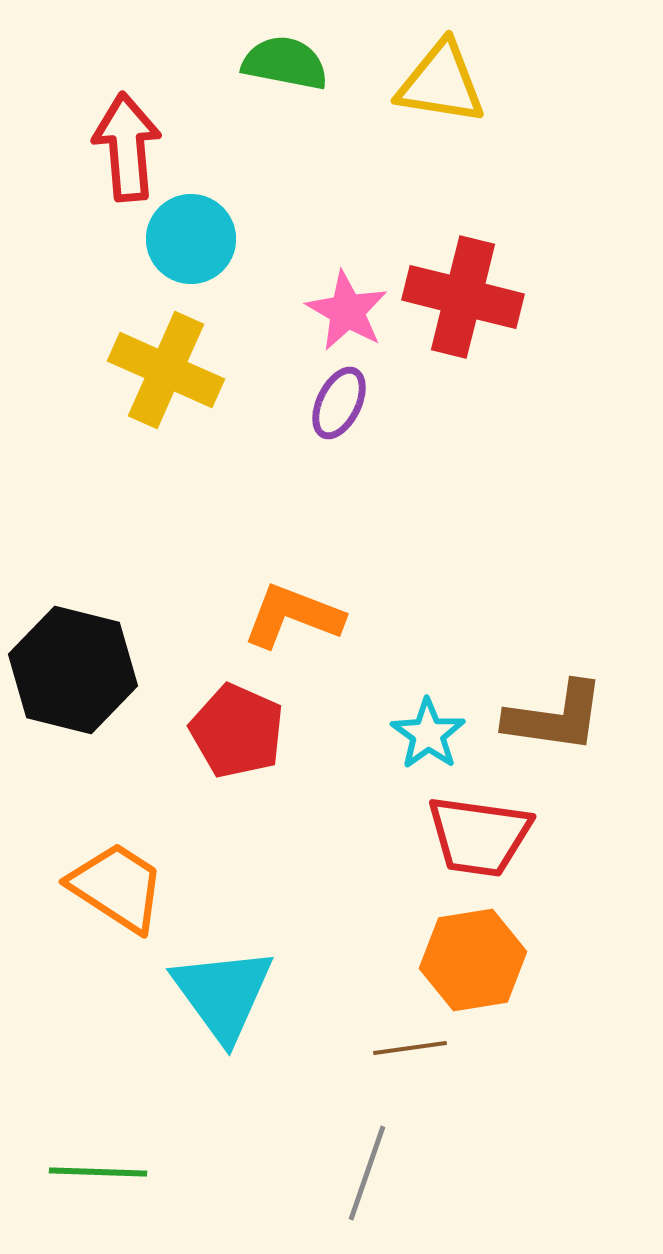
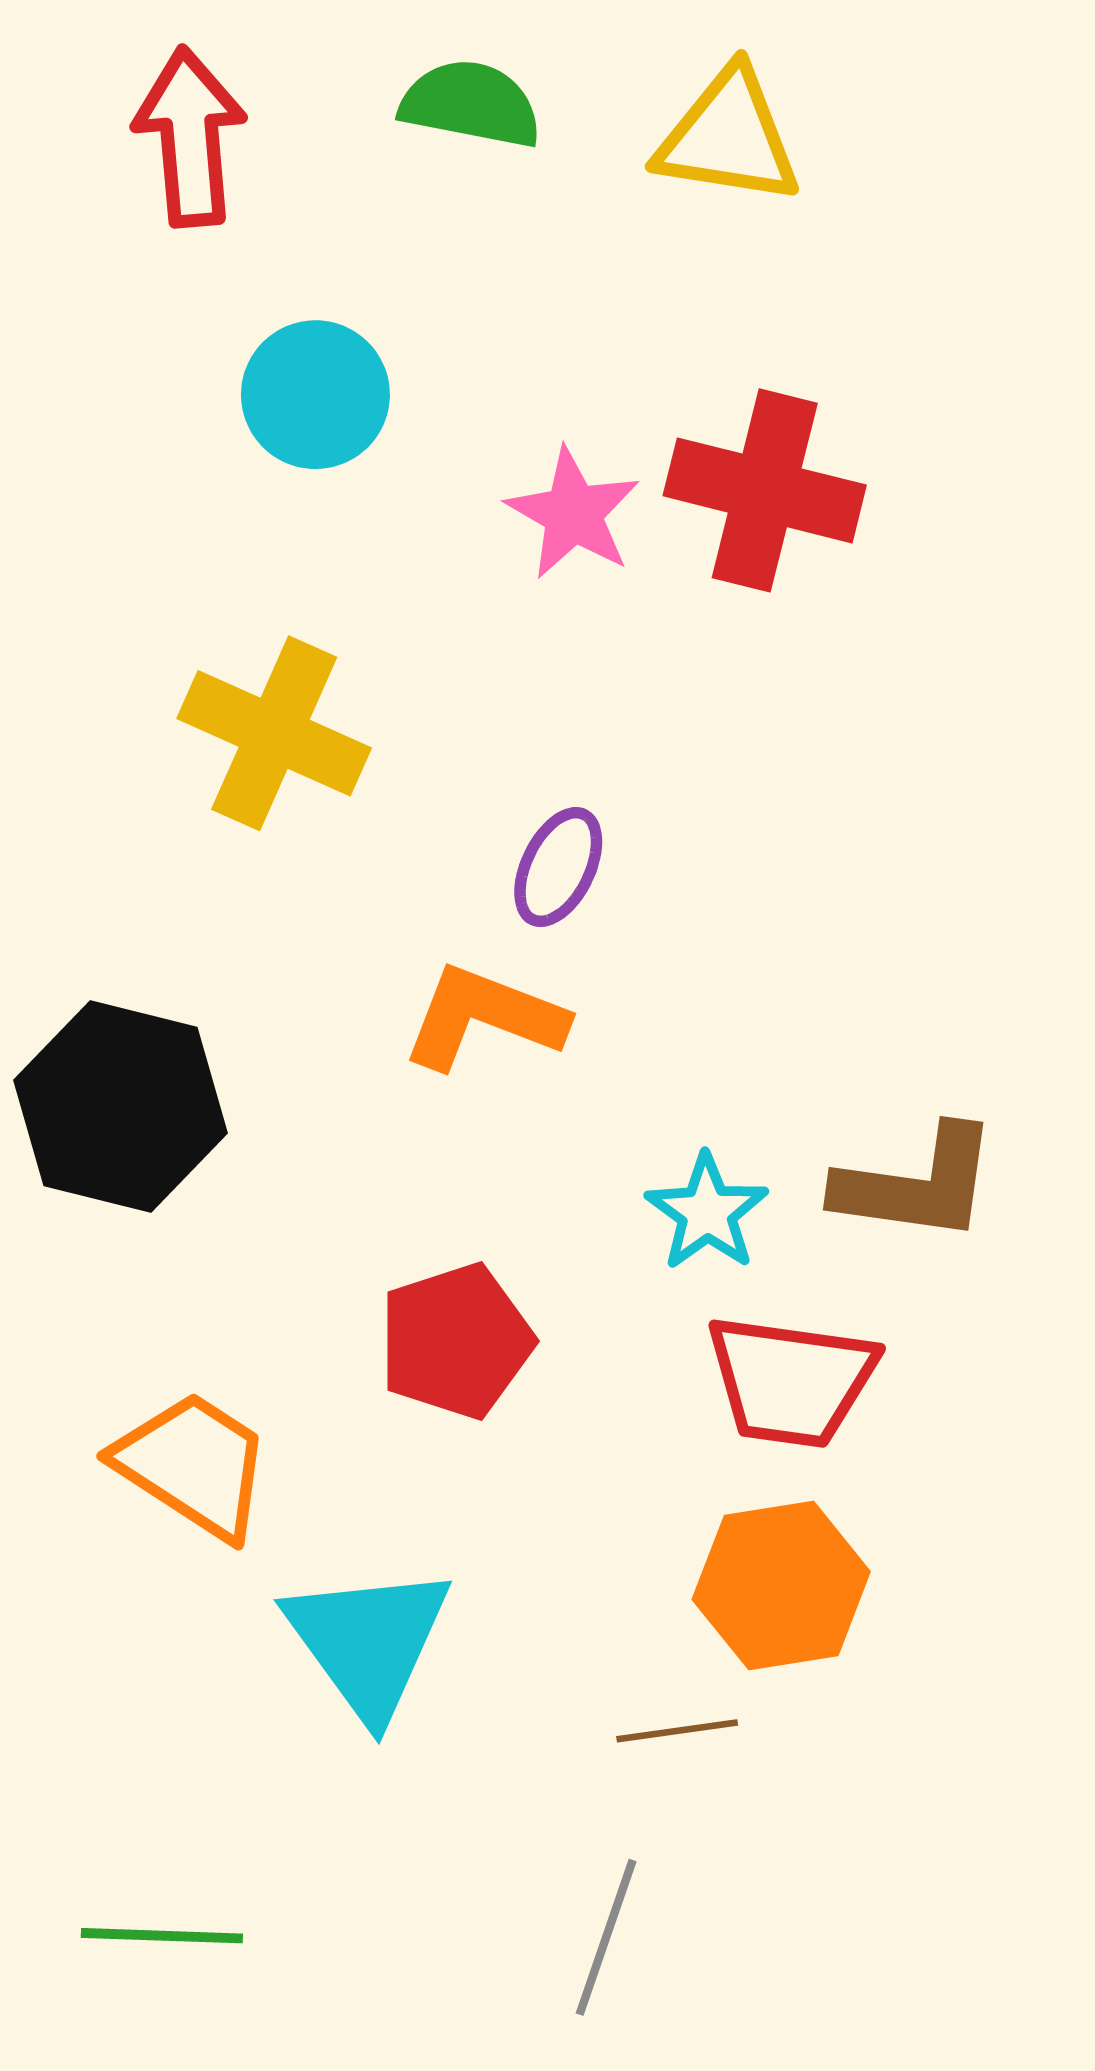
red arrow: (127, 147) -> (190, 137), moved
yellow cross: (166, 370) -> (274, 733), moved
purple ellipse: (339, 403) -> (558, 867), moved
red pentagon: (237, 731) -> (456, 1341), moved, turned 30

